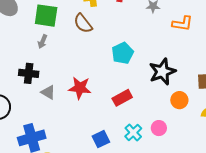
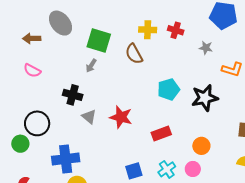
black star: (162, 72) -> (205, 98), moved
orange circle: (179, 100) -> (201, 146), moved

